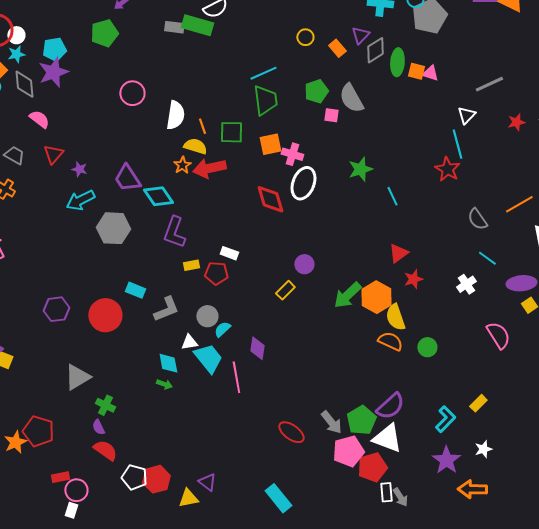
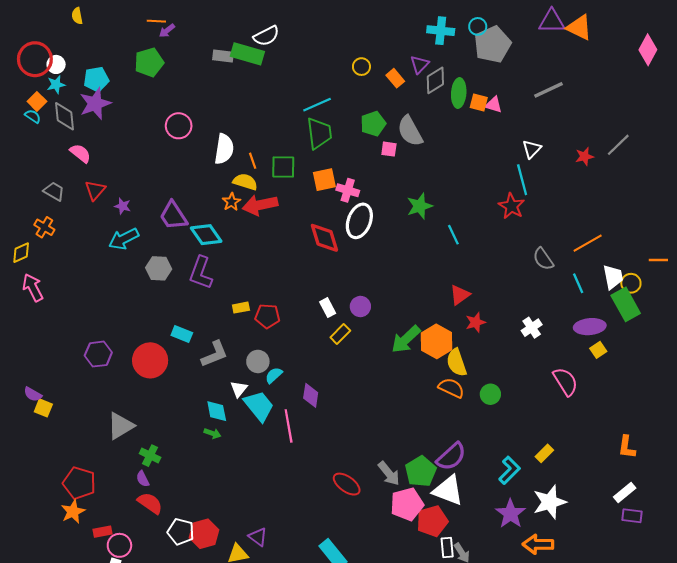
gray line: (489, 84) -> (549, 90), moved
gray hexagon: (113, 228) -> (159, 268), size x0.7
purple L-shape: (174, 232) -> (201, 273), moved
white rectangle: (229, 253) -> (328, 308), moved, turned 42
cyan line: (487, 258) -> (578, 283), moved, turned 30
white triangle: (189, 342) -> (239, 389), turned -42
orange star: (15, 442) -> (73, 512), moved
white star: (483, 449) -> (550, 502), size x1.8

